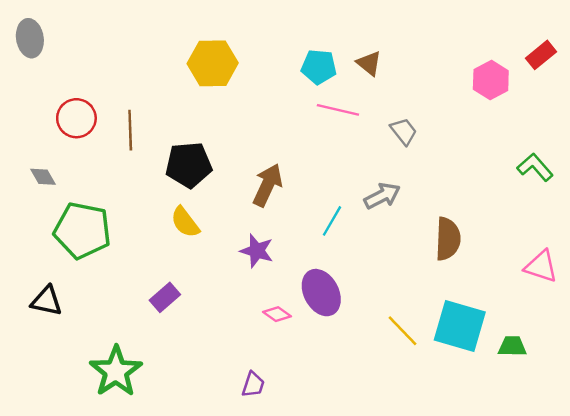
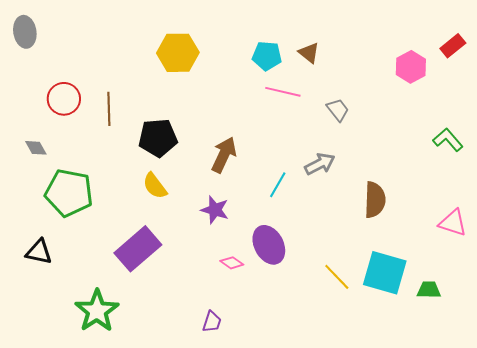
purple rectangle: (165, 297) -> (138, 249), size x1.8

